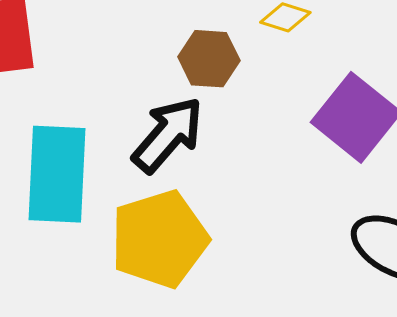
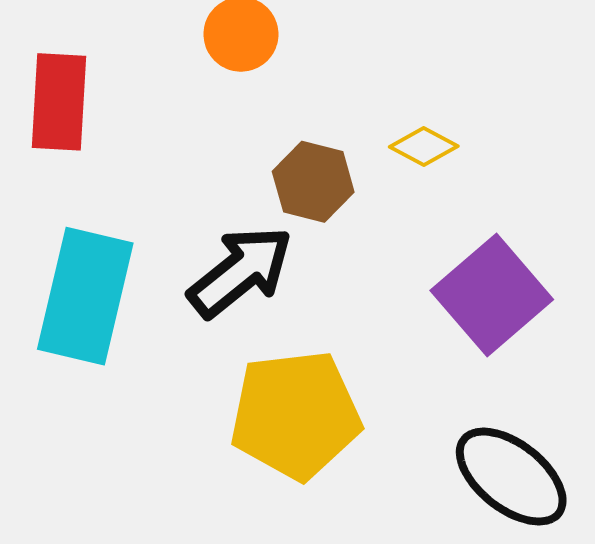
yellow pentagon: (159, 239) -> (296, 415), moved

